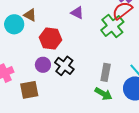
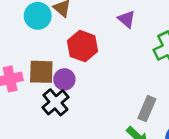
black cross: (64, 66) -> (55, 102), moved
brown square: (29, 90) -> (41, 72), moved

